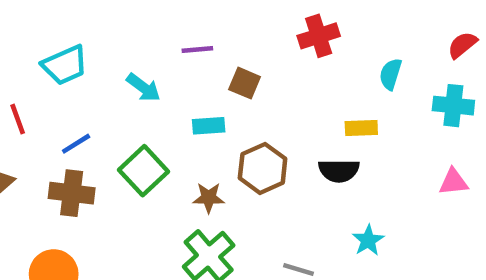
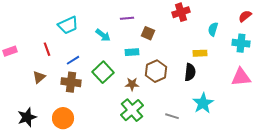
black semicircle: (339, 171) -> (190, 72), turned -84
pink triangle: (453, 182) -> (241, 77), size x1.5
cyan star: (368, 240) -> (203, 103), size x1.5

